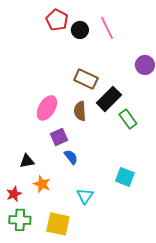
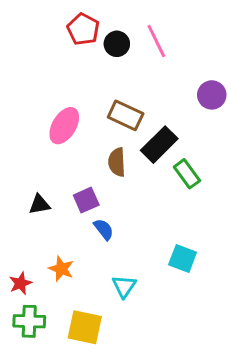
pink ellipse: (47, 108) -> (64, 126), moved
black triangle: (27, 161) -> (39, 204), moved

